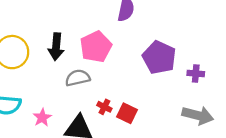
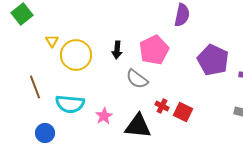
black arrow: (56, 47) -> (117, 50), size x0.7
gray semicircle: (78, 78) -> (137, 79), turned -130

